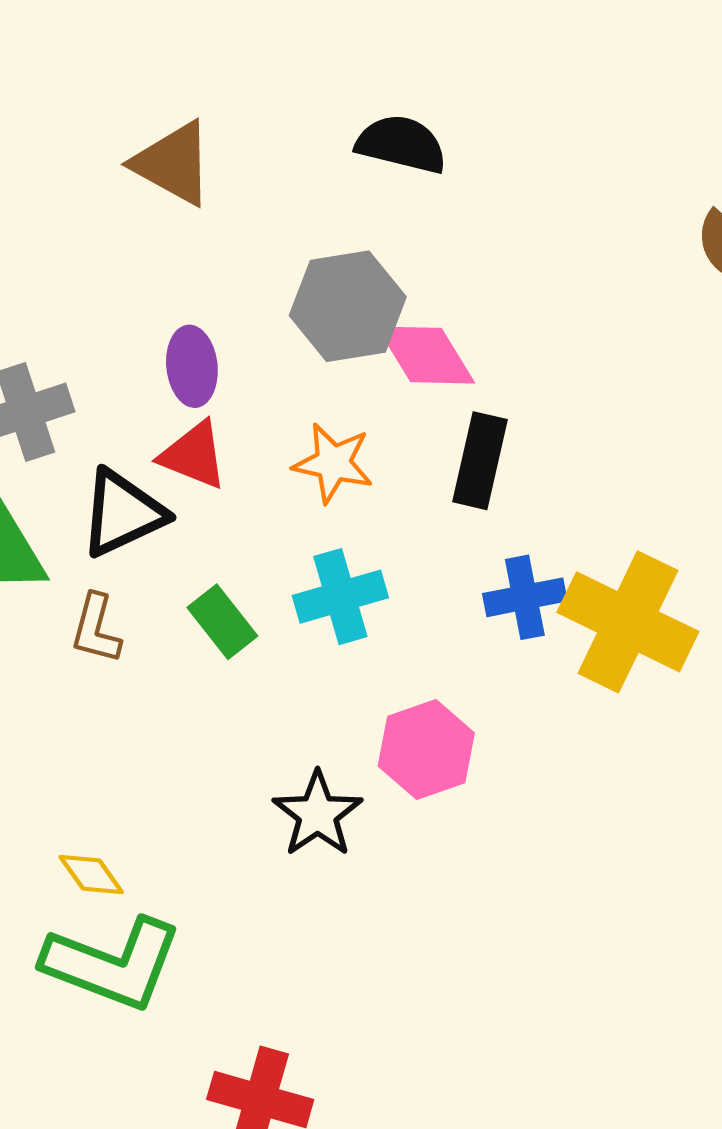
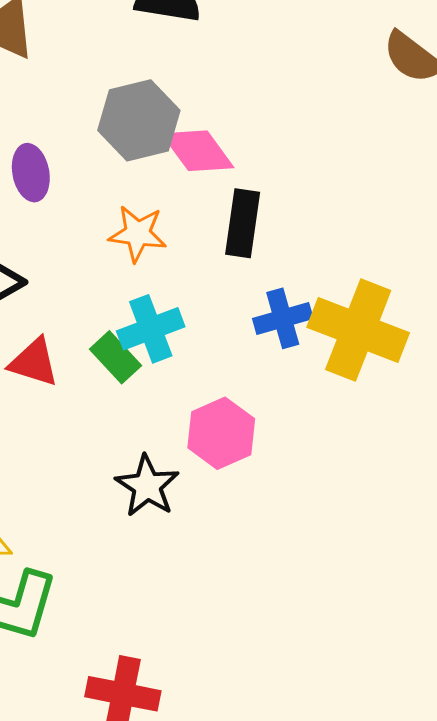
red triangle: (193, 455) -> (34, 362), moved
green rectangle: (222, 622) -> (115, 357), moved

